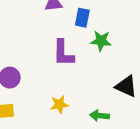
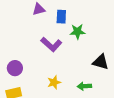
purple L-shape: (63, 53) -> (51, 44), turned -40

